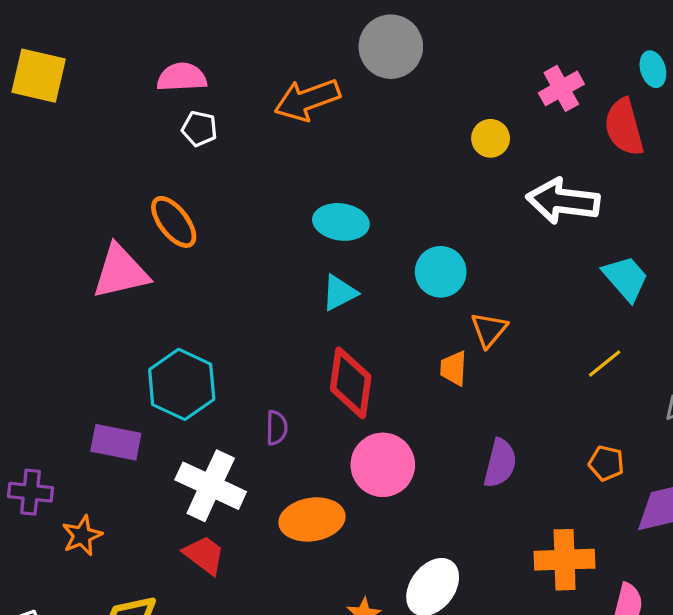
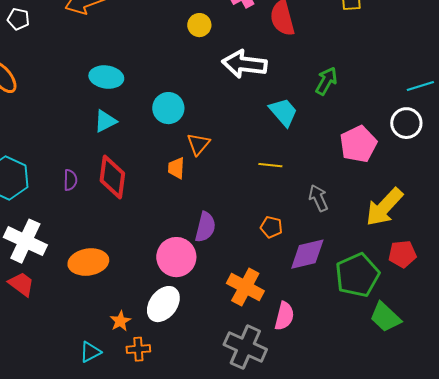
yellow line: (605, 363) -> (270, 165), turned 45
purple semicircle: (277, 428) -> (70, 180), moved
pink circle: (383, 465) -> (176, 257), moved
orange cross: (565, 560) -> (245, 287), turned 30

